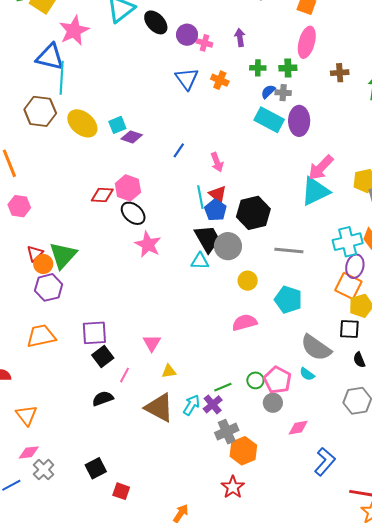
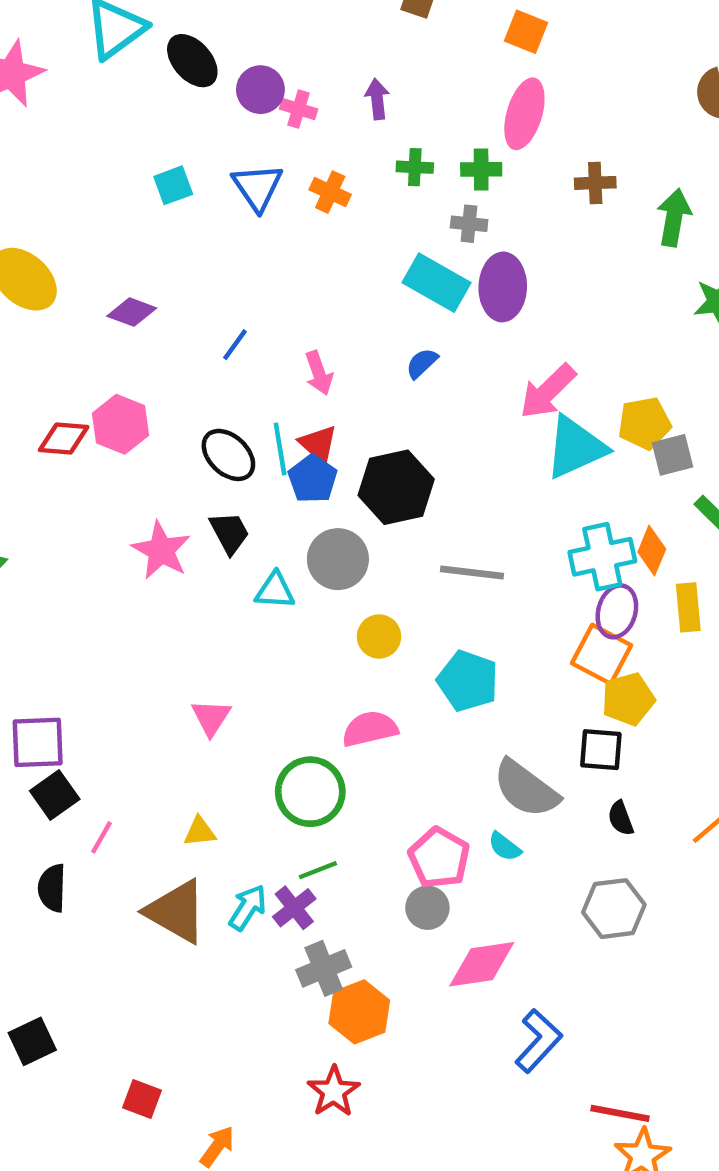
blue semicircle: (268, 92) -> (422, 363), moved
cyan square: (117, 125) -> (173, 185), moved
cyan triangle: (315, 191) -> (575, 447), moved
black ellipse: (133, 213) -> (228, 455), moved
black trapezoid: (207, 239) -> (230, 533), moved, size x0.7
pink triangle: (152, 343) -> (211, 717), moved
green circle: (255, 380) -> (310, 792), moved, size x1.8
black semicircle: (103, 399) -> (52, 888), turned -70
pink diamond: (298, 428) -> (482, 964), size x1.5
red square: (121, 491) -> (142, 1099), moved

